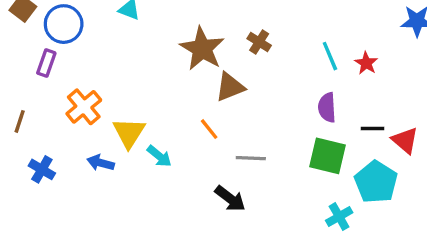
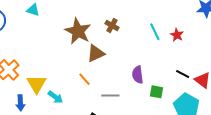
purple semicircle: (327, 108) -> (138, 75), moved
black line: (372, 128) -> (183, 74), turned 32
green square: (328, 156) -> (157, 92), size x0.6
blue arrow: (101, 163) -> (20, 103), turned -105

